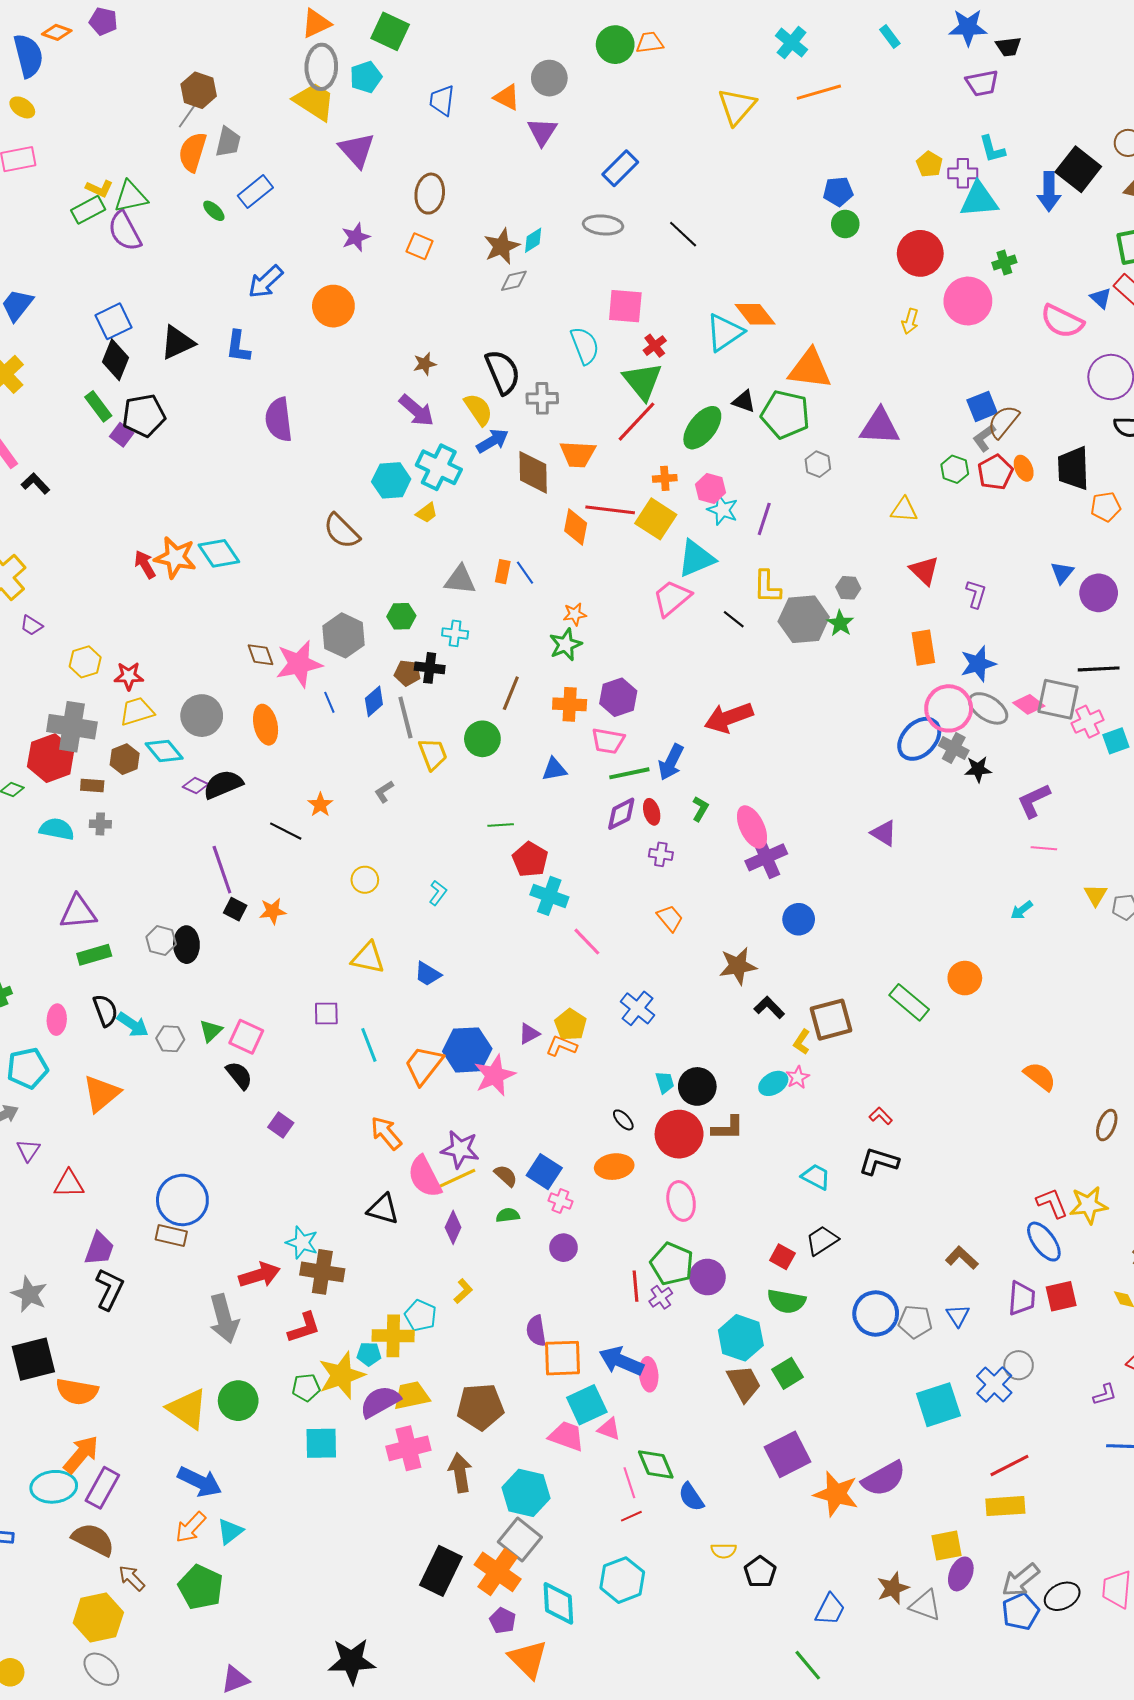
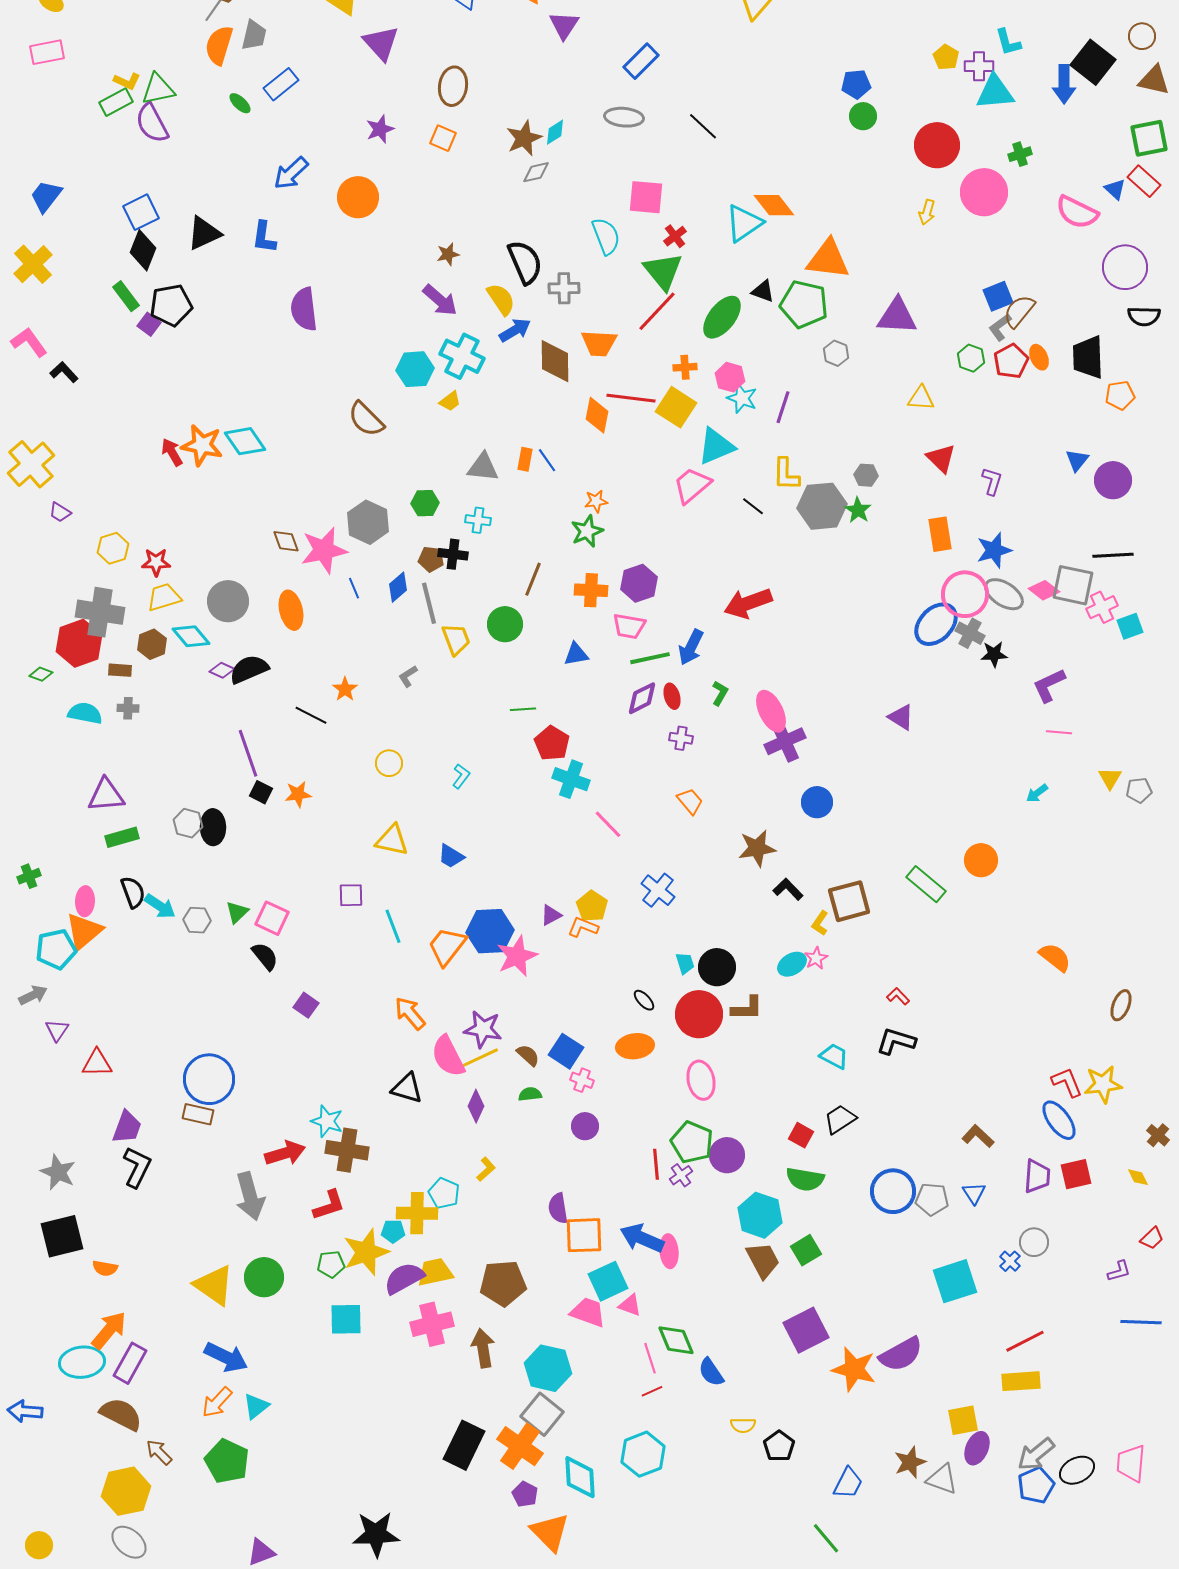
orange triangle: (101, 1094) -> (84, 931), moved
blue cross: (994, 1384) -> (1010, 1261), size x0.6
orange semicircle: (77, 1392) -> (105, 1268), size x0.6

